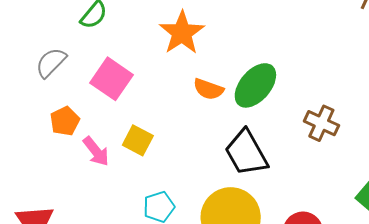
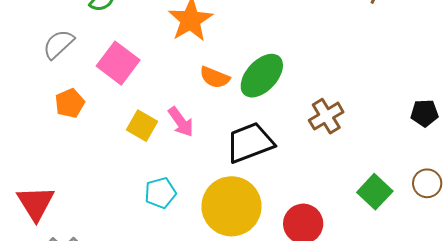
brown cross: (321, 123) -> (326, 116), turned 32
pink arrow: (96, 151) -> (181, 122), moved
black trapezoid: (246, 153) -> (250, 143), turned 96

